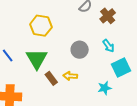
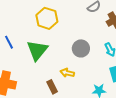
brown rectangle: (51, 78) -> (52, 87), moved

